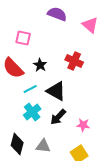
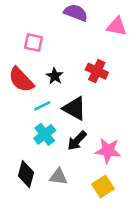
pink triangle: (90, 25) -> (117, 26), turned -30
pink star: (83, 125) -> (108, 151), size x1.5

